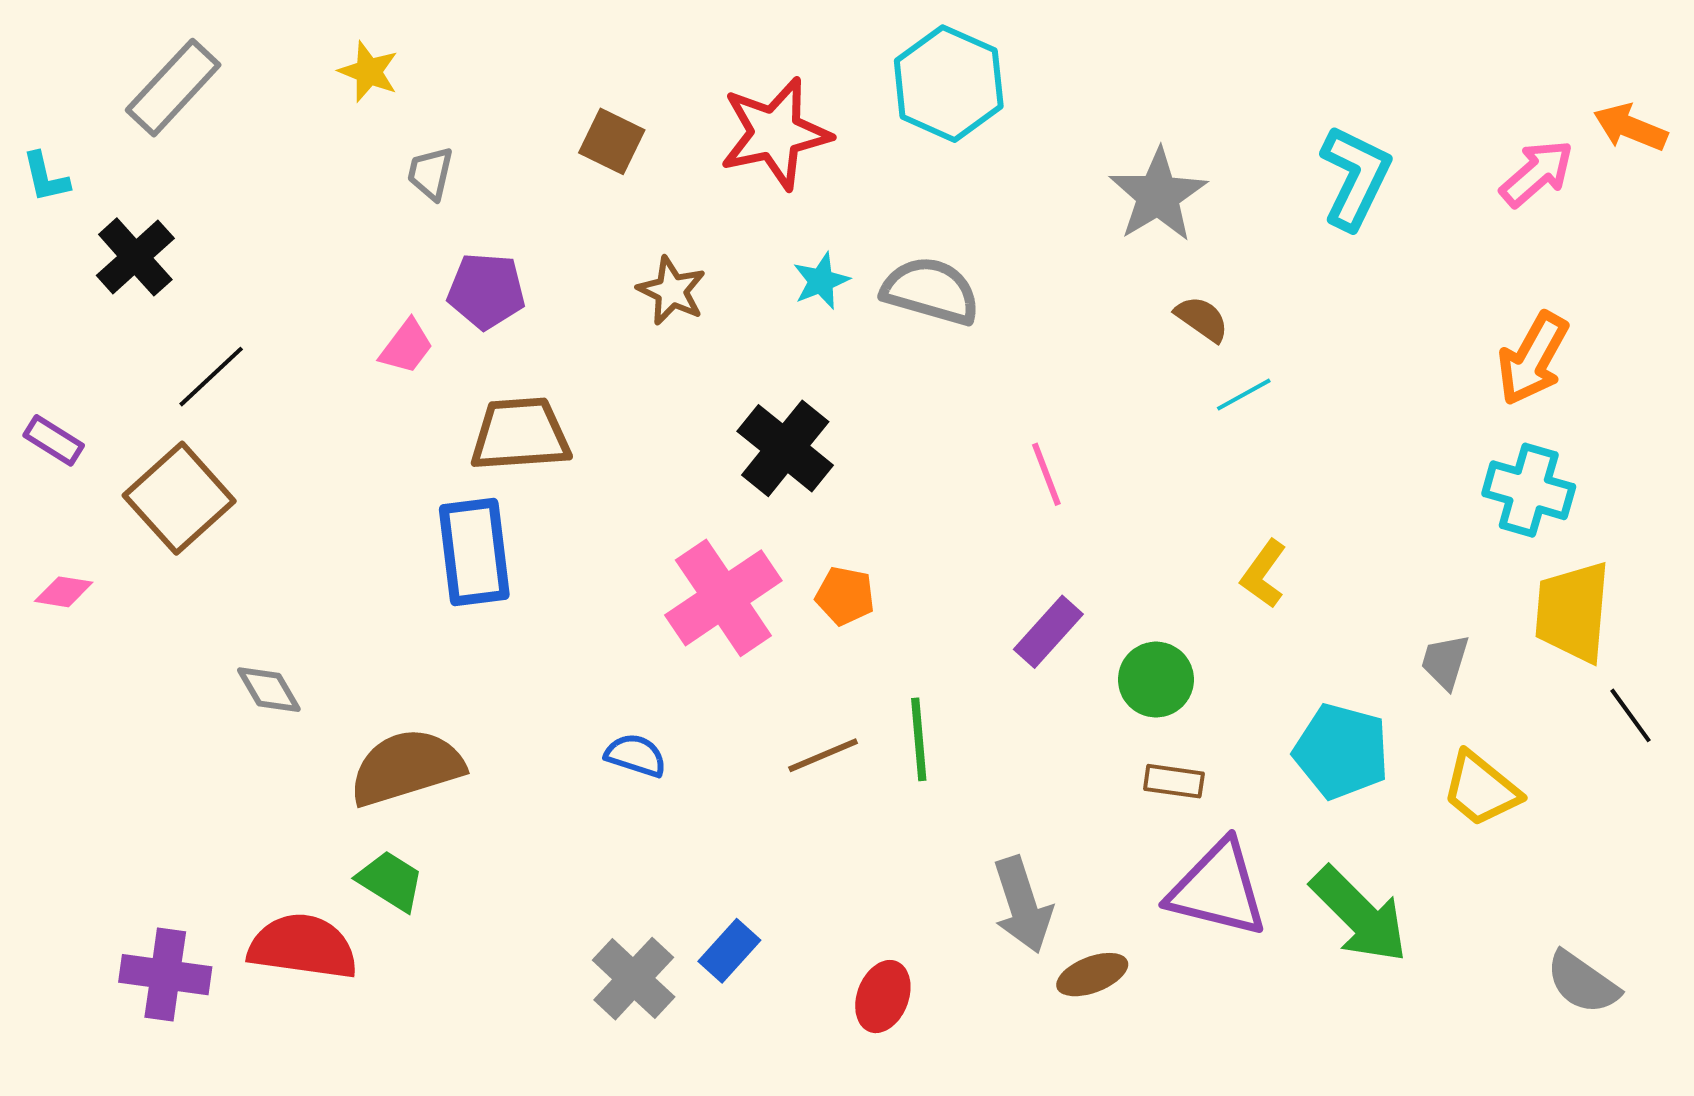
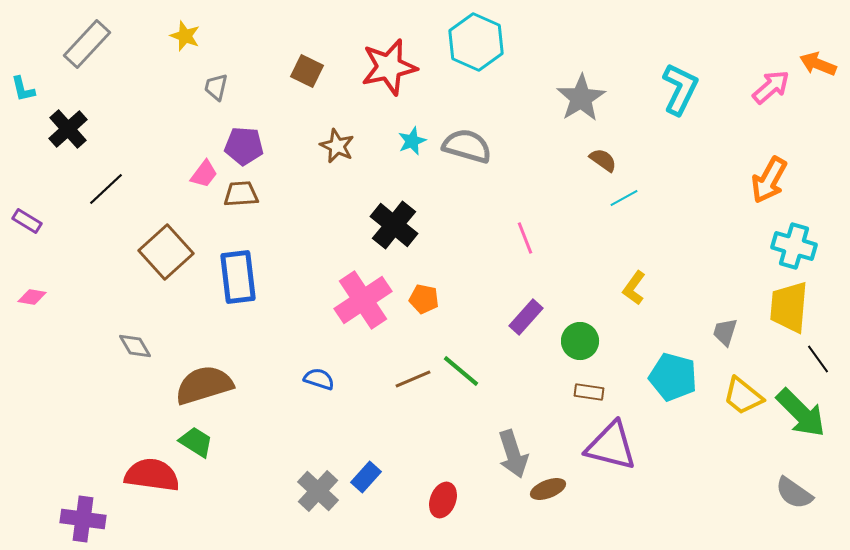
brown trapezoid: (520, 434) -> (241, 194), moved, size x0.7
cyan cross: (1529, 490) -> (794, 246), moved
brown square: (179, 498) -> (166, 252), moved
green line: (919, 739) -> (461, 371), turned -45
green arrow: (1359, 915) -> (801, 413), moved
purple cross: (165, 975) -> (83, 519), moved

